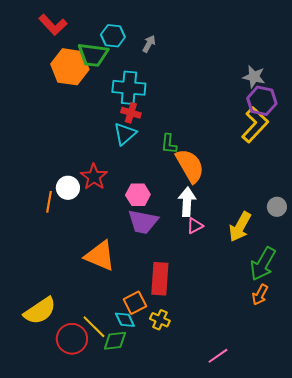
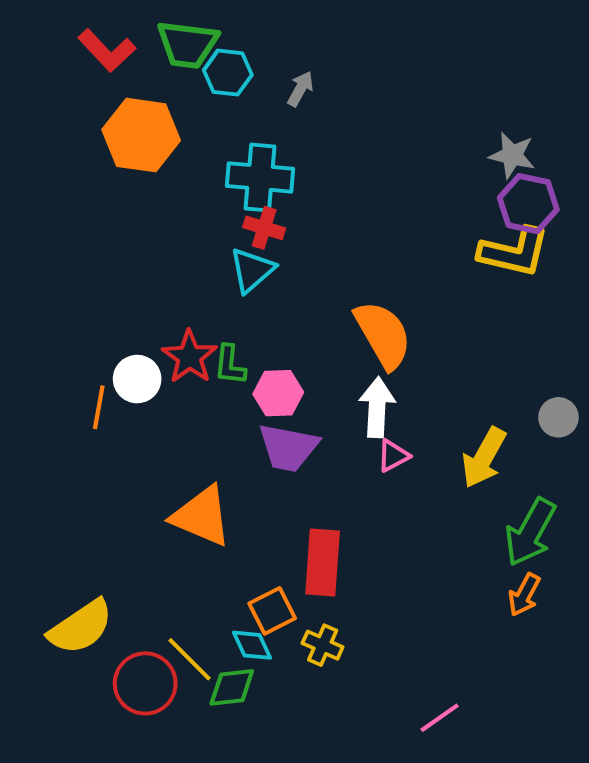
green trapezoid: (93, 55) -> (188, 44), moved
yellow L-shape: (255, 125) -> (514, 252), turned 60
green L-shape: (169, 144) -> (230, 365), moved

